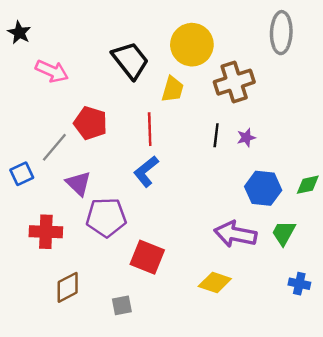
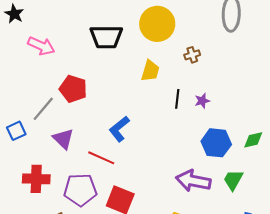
black trapezoid: (130, 60) -> (106, 37), turned 128
brown cross: (234, 82) -> (192, 55), size x0.5
yellow trapezoid: (173, 89) -> (150, 71), moved
red line: (150, 129) -> (101, 158), moved, turned -64
purple pentagon: (106, 217) -> (80, 190), moved

